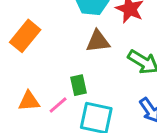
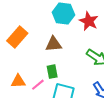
brown triangle: (98, 41) -> (54, 44), moved

